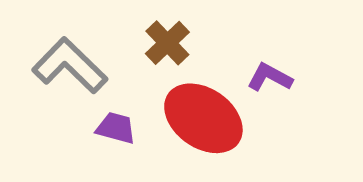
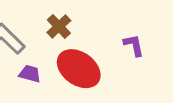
purple L-shape: (270, 77) -> (134, 45), moved, turned 50

